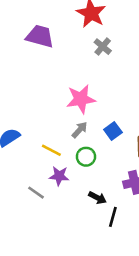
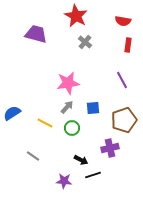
blue square: (113, 131) -> (93, 108), turned 32
purple star: (59, 176) -> (64, 181), moved
black line: (113, 217) -> (93, 175), turned 56

